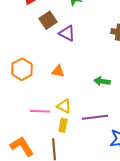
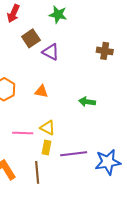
purple line: (95, 117) -> (74, 154), moved

